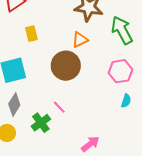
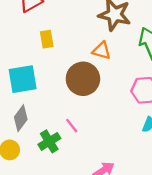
orange triangle: (80, 40) -> (102, 51), turned 36

